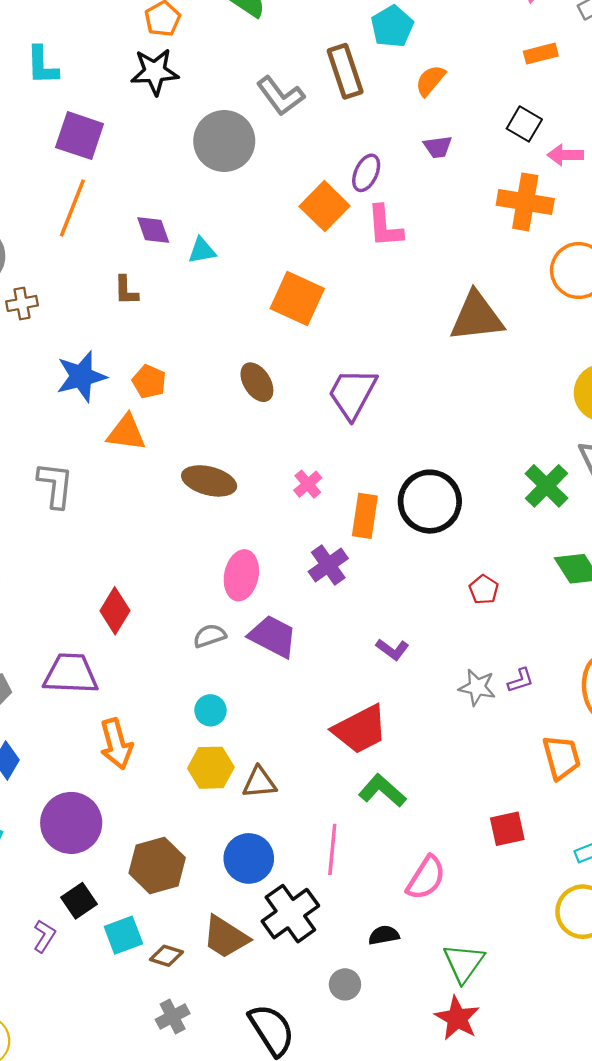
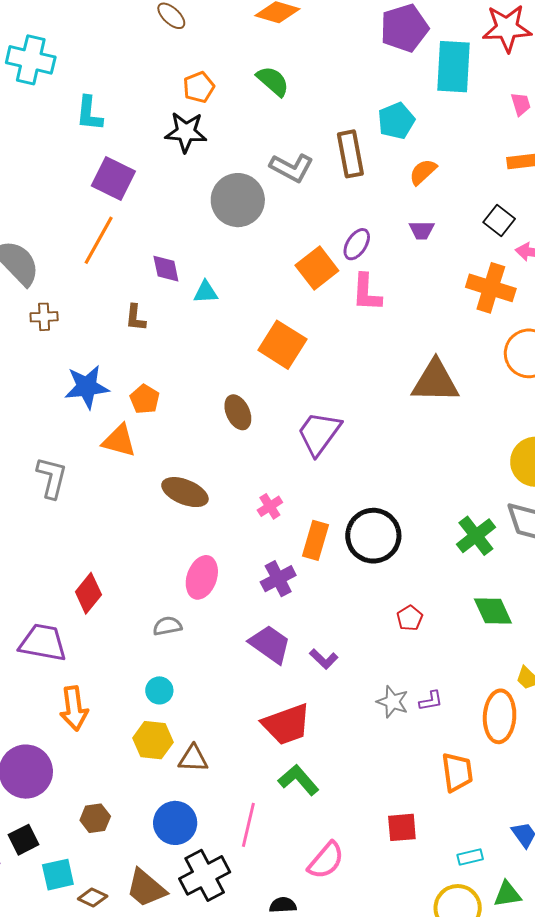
gray L-shape: (280, 96) -> (292, 168), turned -33
purple trapezoid: (273, 636) -> (270, 644), moved
brown hexagon: (157, 865) -> (95, 818), size x0.6

